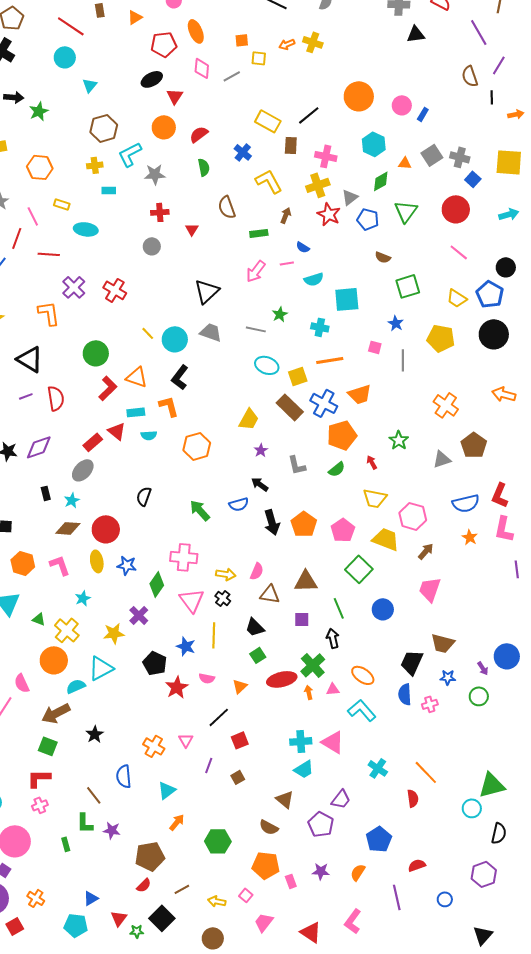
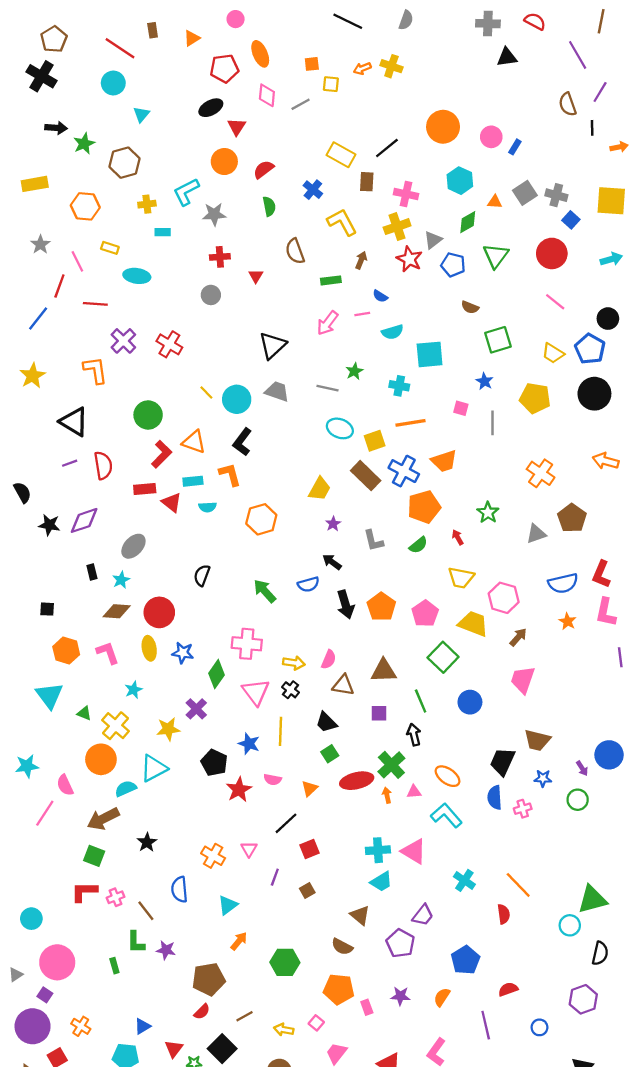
brown hexagon: (104, 128) -> (124, 163), moved
red rectangle: (93, 442) -> (145, 489), moved, turned 36
pink cross: (40, 805) -> (116, 897), moved

